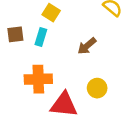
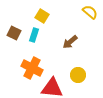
brown square: (15, 34) -> (14, 33), turned 32
orange cross: (38, 79) -> (32, 68), turned 30

